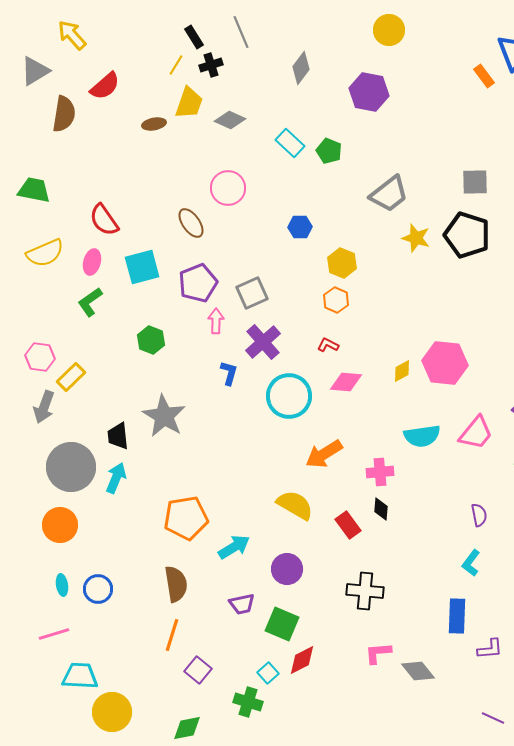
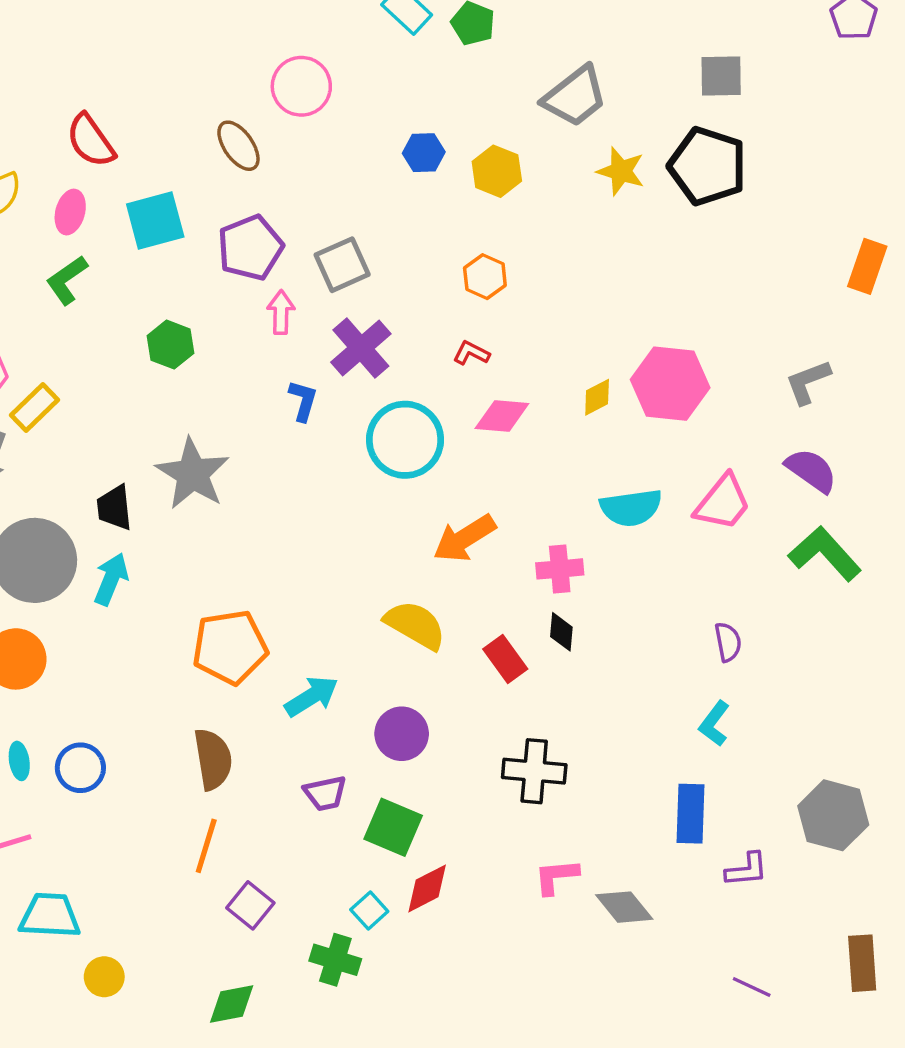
yellow hexagon: (342, 263) -> (497, 171), moved
yellow circle: (112, 712) -> (104, 977), size x0.6

